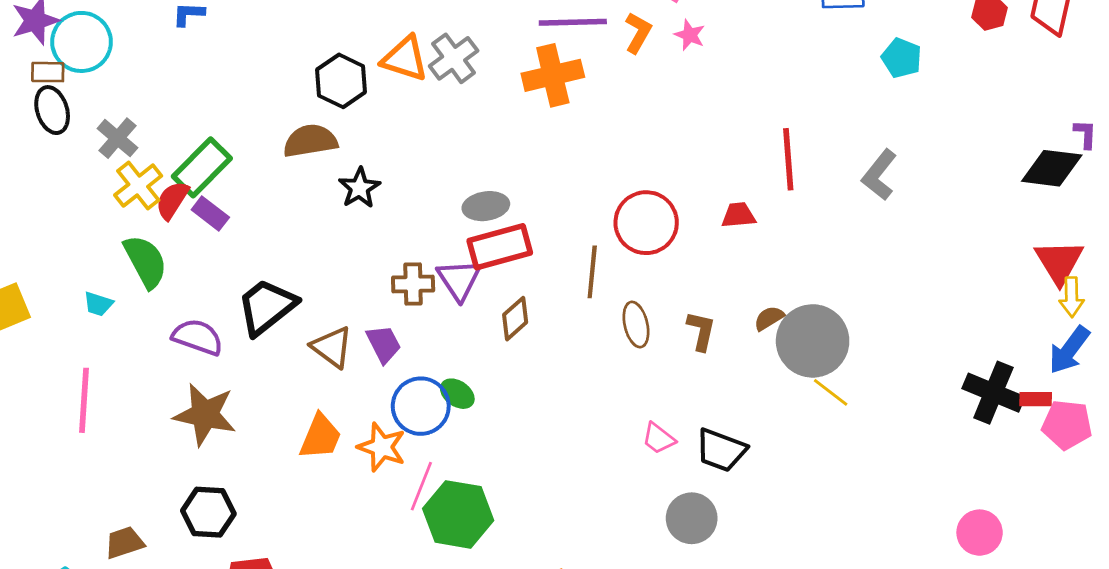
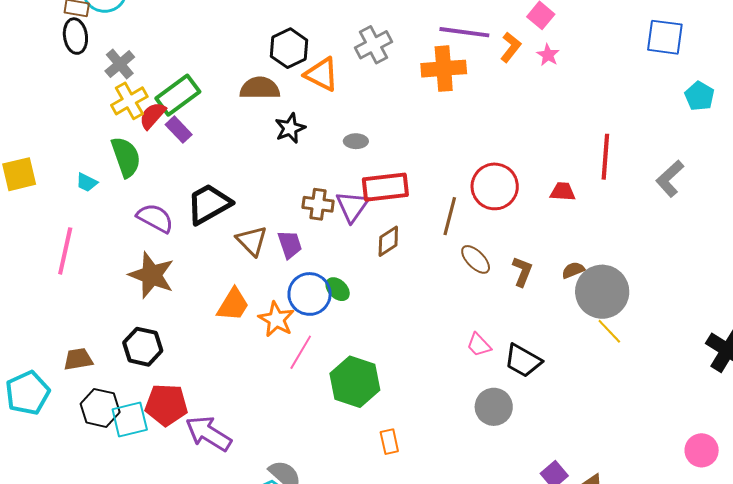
orange triangle: (405, 59) -> (322, 74), moved
gray ellipse: (486, 206) -> (356, 141), moved, size x0.7
brown ellipse: (636, 325) -> (476, 259), turned -40
green hexagon: (458, 514) -> (355, 382), moved

